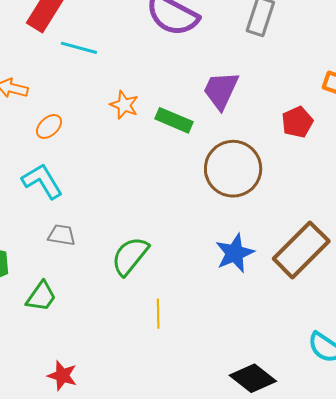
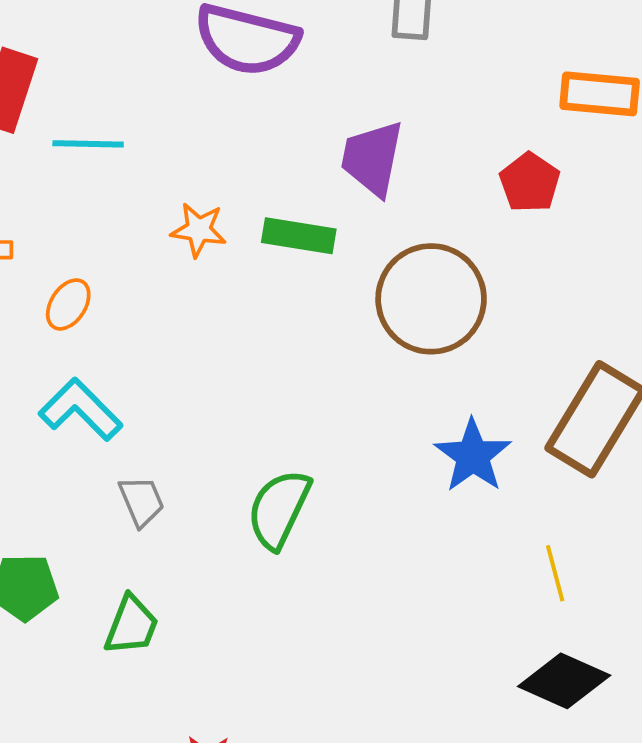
gray trapezoid: (62, 235) -> (141, 501), turned 72
yellow line: (158, 314) -> (555, 573), moved

